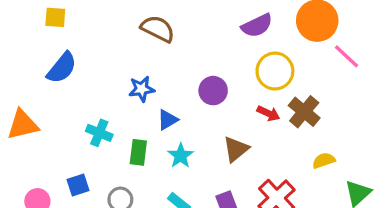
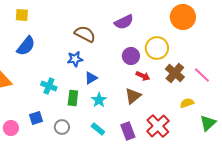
purple semicircle: (257, 26) -> (124, 22), moved
brown semicircle: (158, 29) -> (85, 34), moved
pink line: (346, 56) -> (202, 75), moved
purple circle: (213, 91) -> (131, 56), moved
red arrow: (268, 113) -> (143, 76), moved

